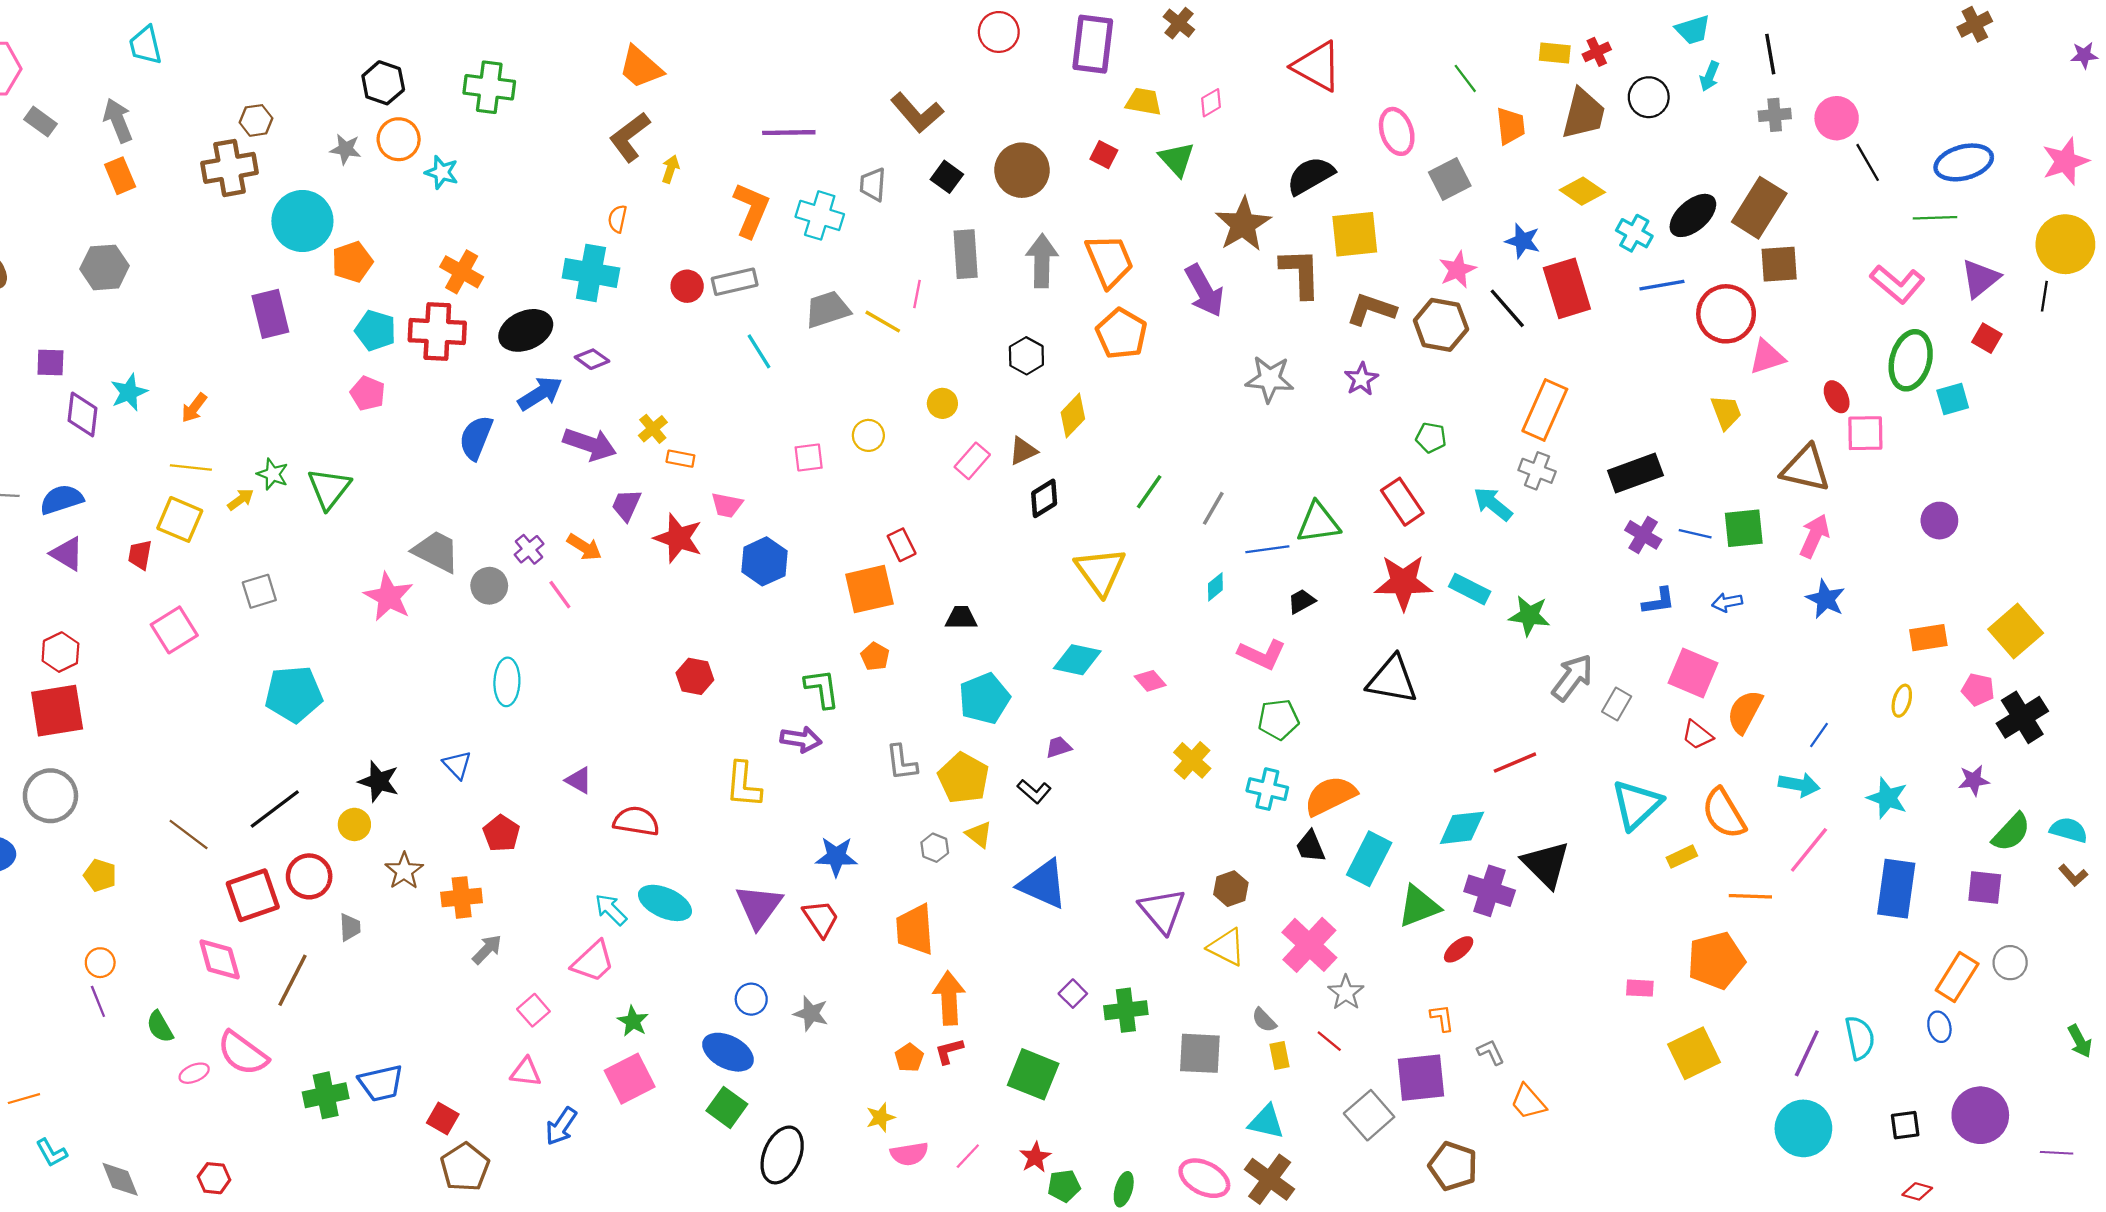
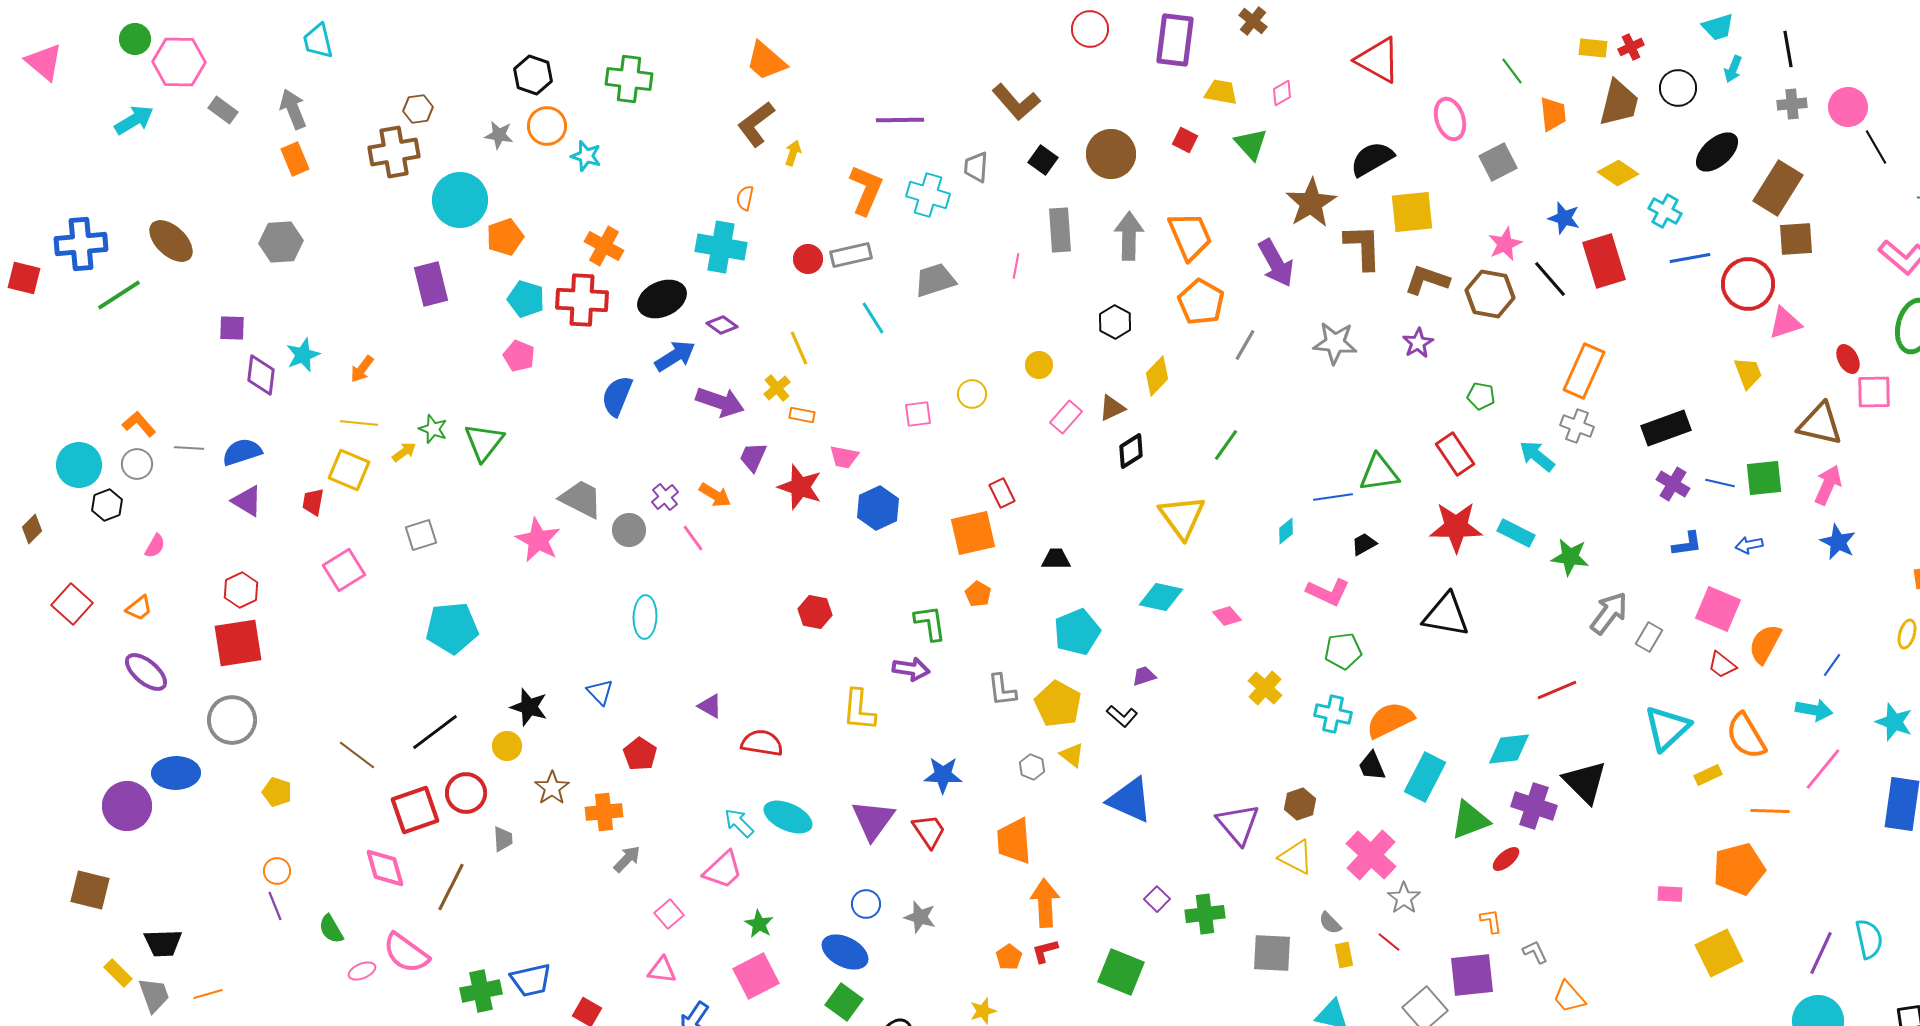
black ellipse: (1693, 215) -> (1717, 152), moved
yellow line: (883, 322) -> (799, 348), moved, turned 36
gray line: (1213, 508) -> (1245, 345), moved

